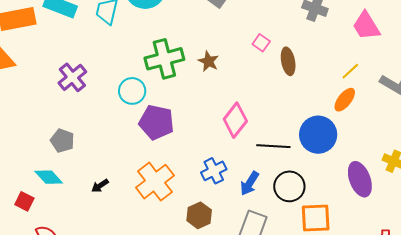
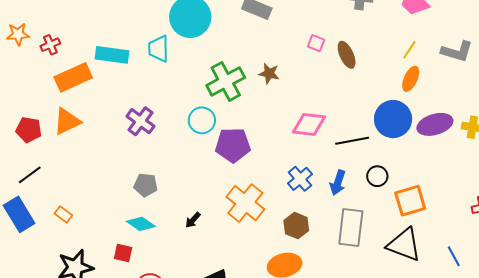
pink diamond: (235, 120) -> (309, 124), turned 72
purple ellipse: (360, 179) -> (435, 124), moved, turned -72
black circle: (289, 186) -> (377, 176), size x0.7

